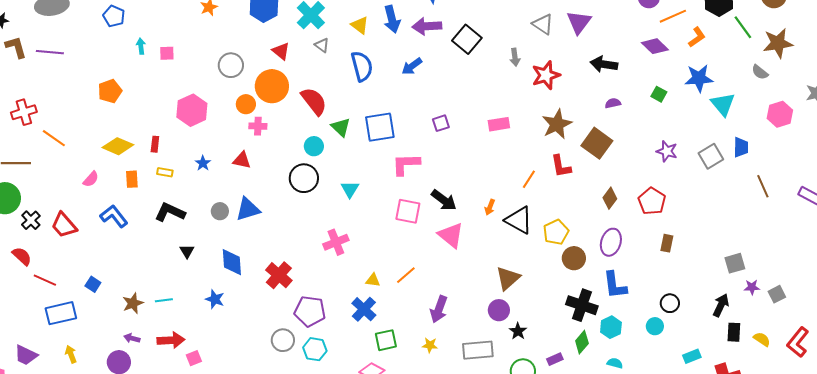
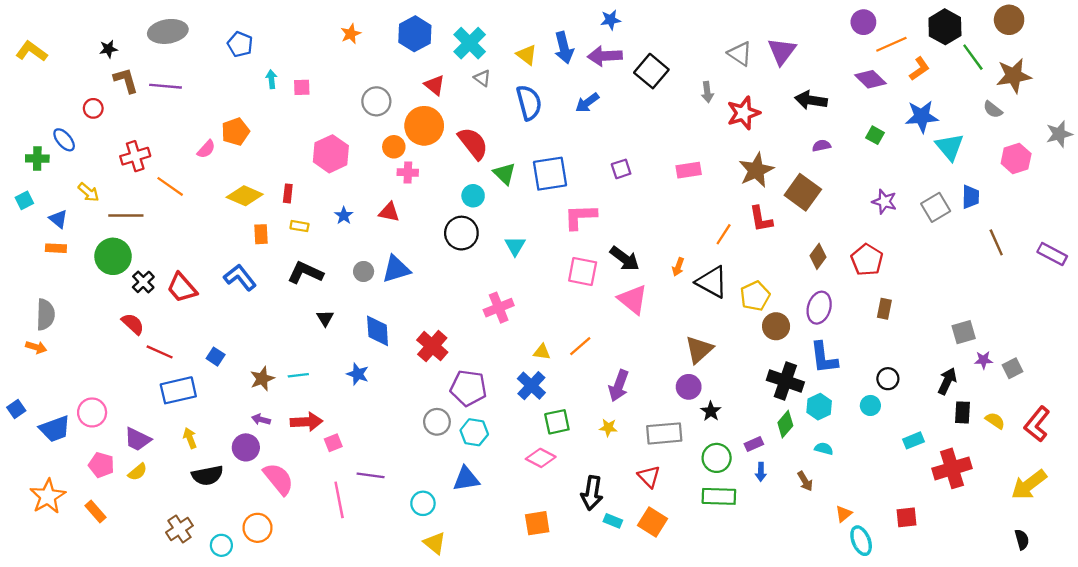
pink semicircle: (91, 179) -> (206, 149), moved

